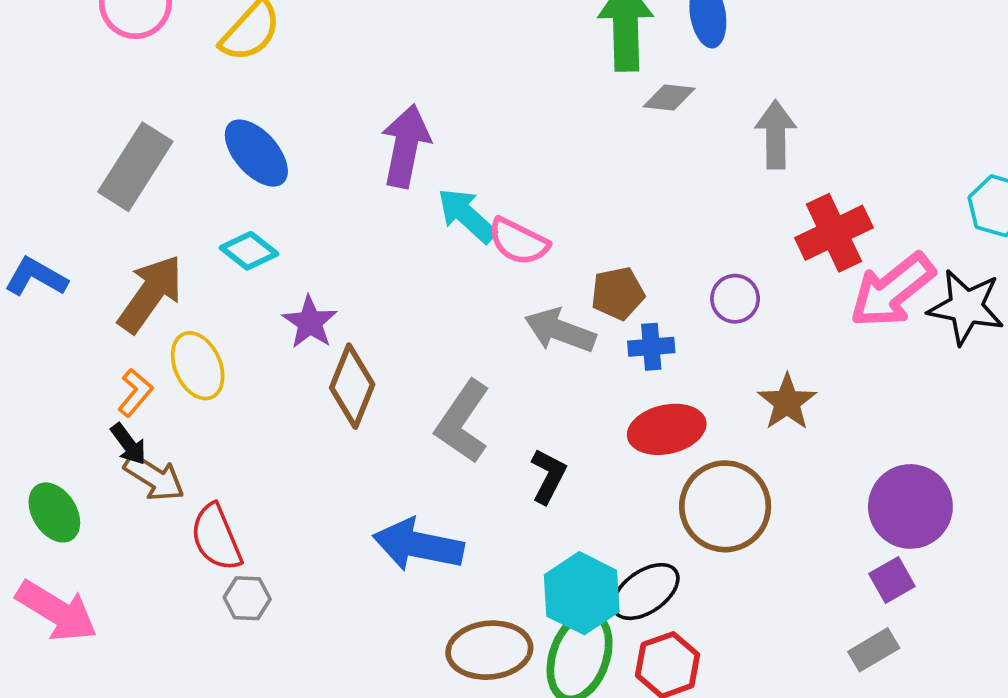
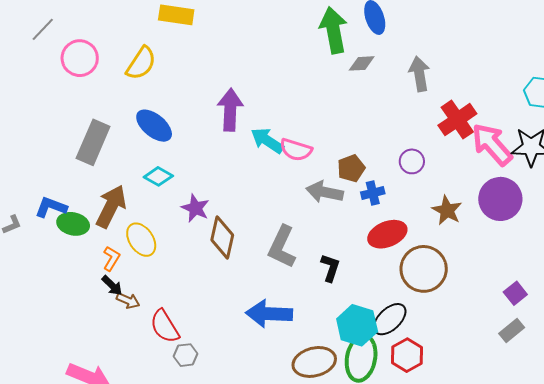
pink arrow: (892, 290) -> (492, 144), turned 96
brown arrow: (154, 477) -> (128, 301), size x0.7
purple circle: (910, 506) -> (500, 199), moved
green ellipse: (54, 512) -> (73, 224), moved, turned -36

